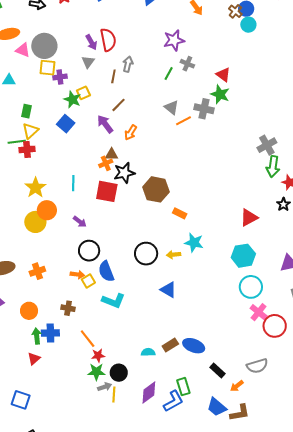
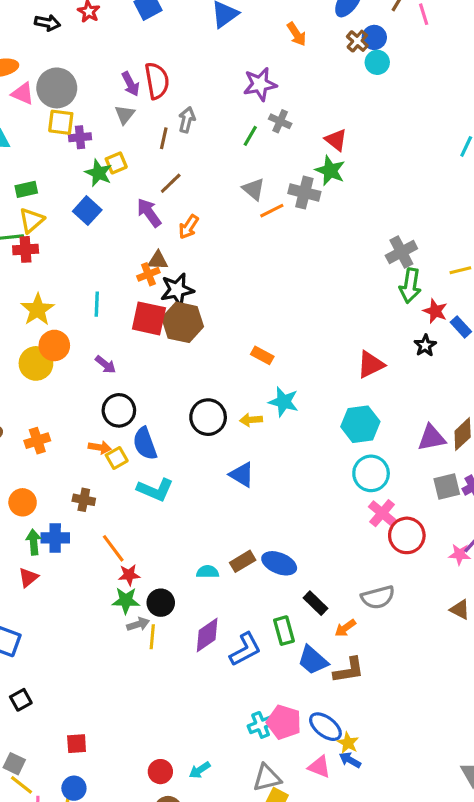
green rectangle: (27, 111) -> (26, 189), turned 64
brown hexagon: (156, 189) -> (183, 322), moved
green rectangle: (183, 387) -> (284, 631), moved

